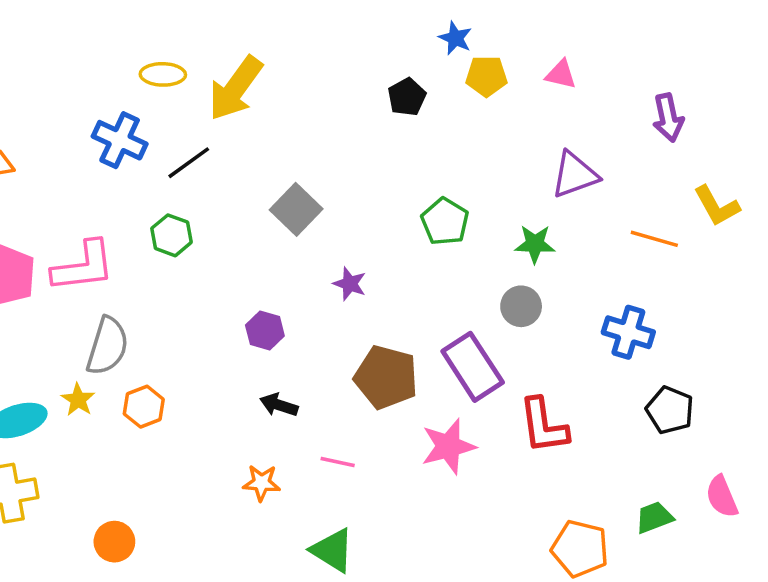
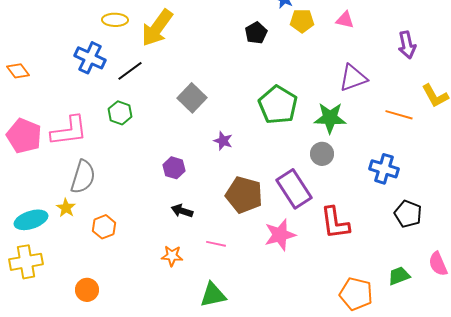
green pentagon: (445, 221) -> (278, 105), size x1.4
green star: (535, 244) -> (330, 118), size x1.4
orange hexagon: (144, 407) -> (104, 227), moved
green triangle: (332, 550) -> (213, 295), turned -44

